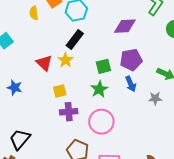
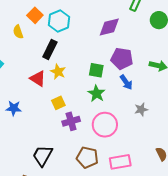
black rectangle: (75, 39) -> (50, 50), moved
purple pentagon: (131, 60) -> (122, 59), turned 30
green square: (103, 66) -> (96, 70), turned 35
gray star: (155, 98) -> (141, 109), moved
black trapezoid: (20, 139) -> (43, 156), moved

